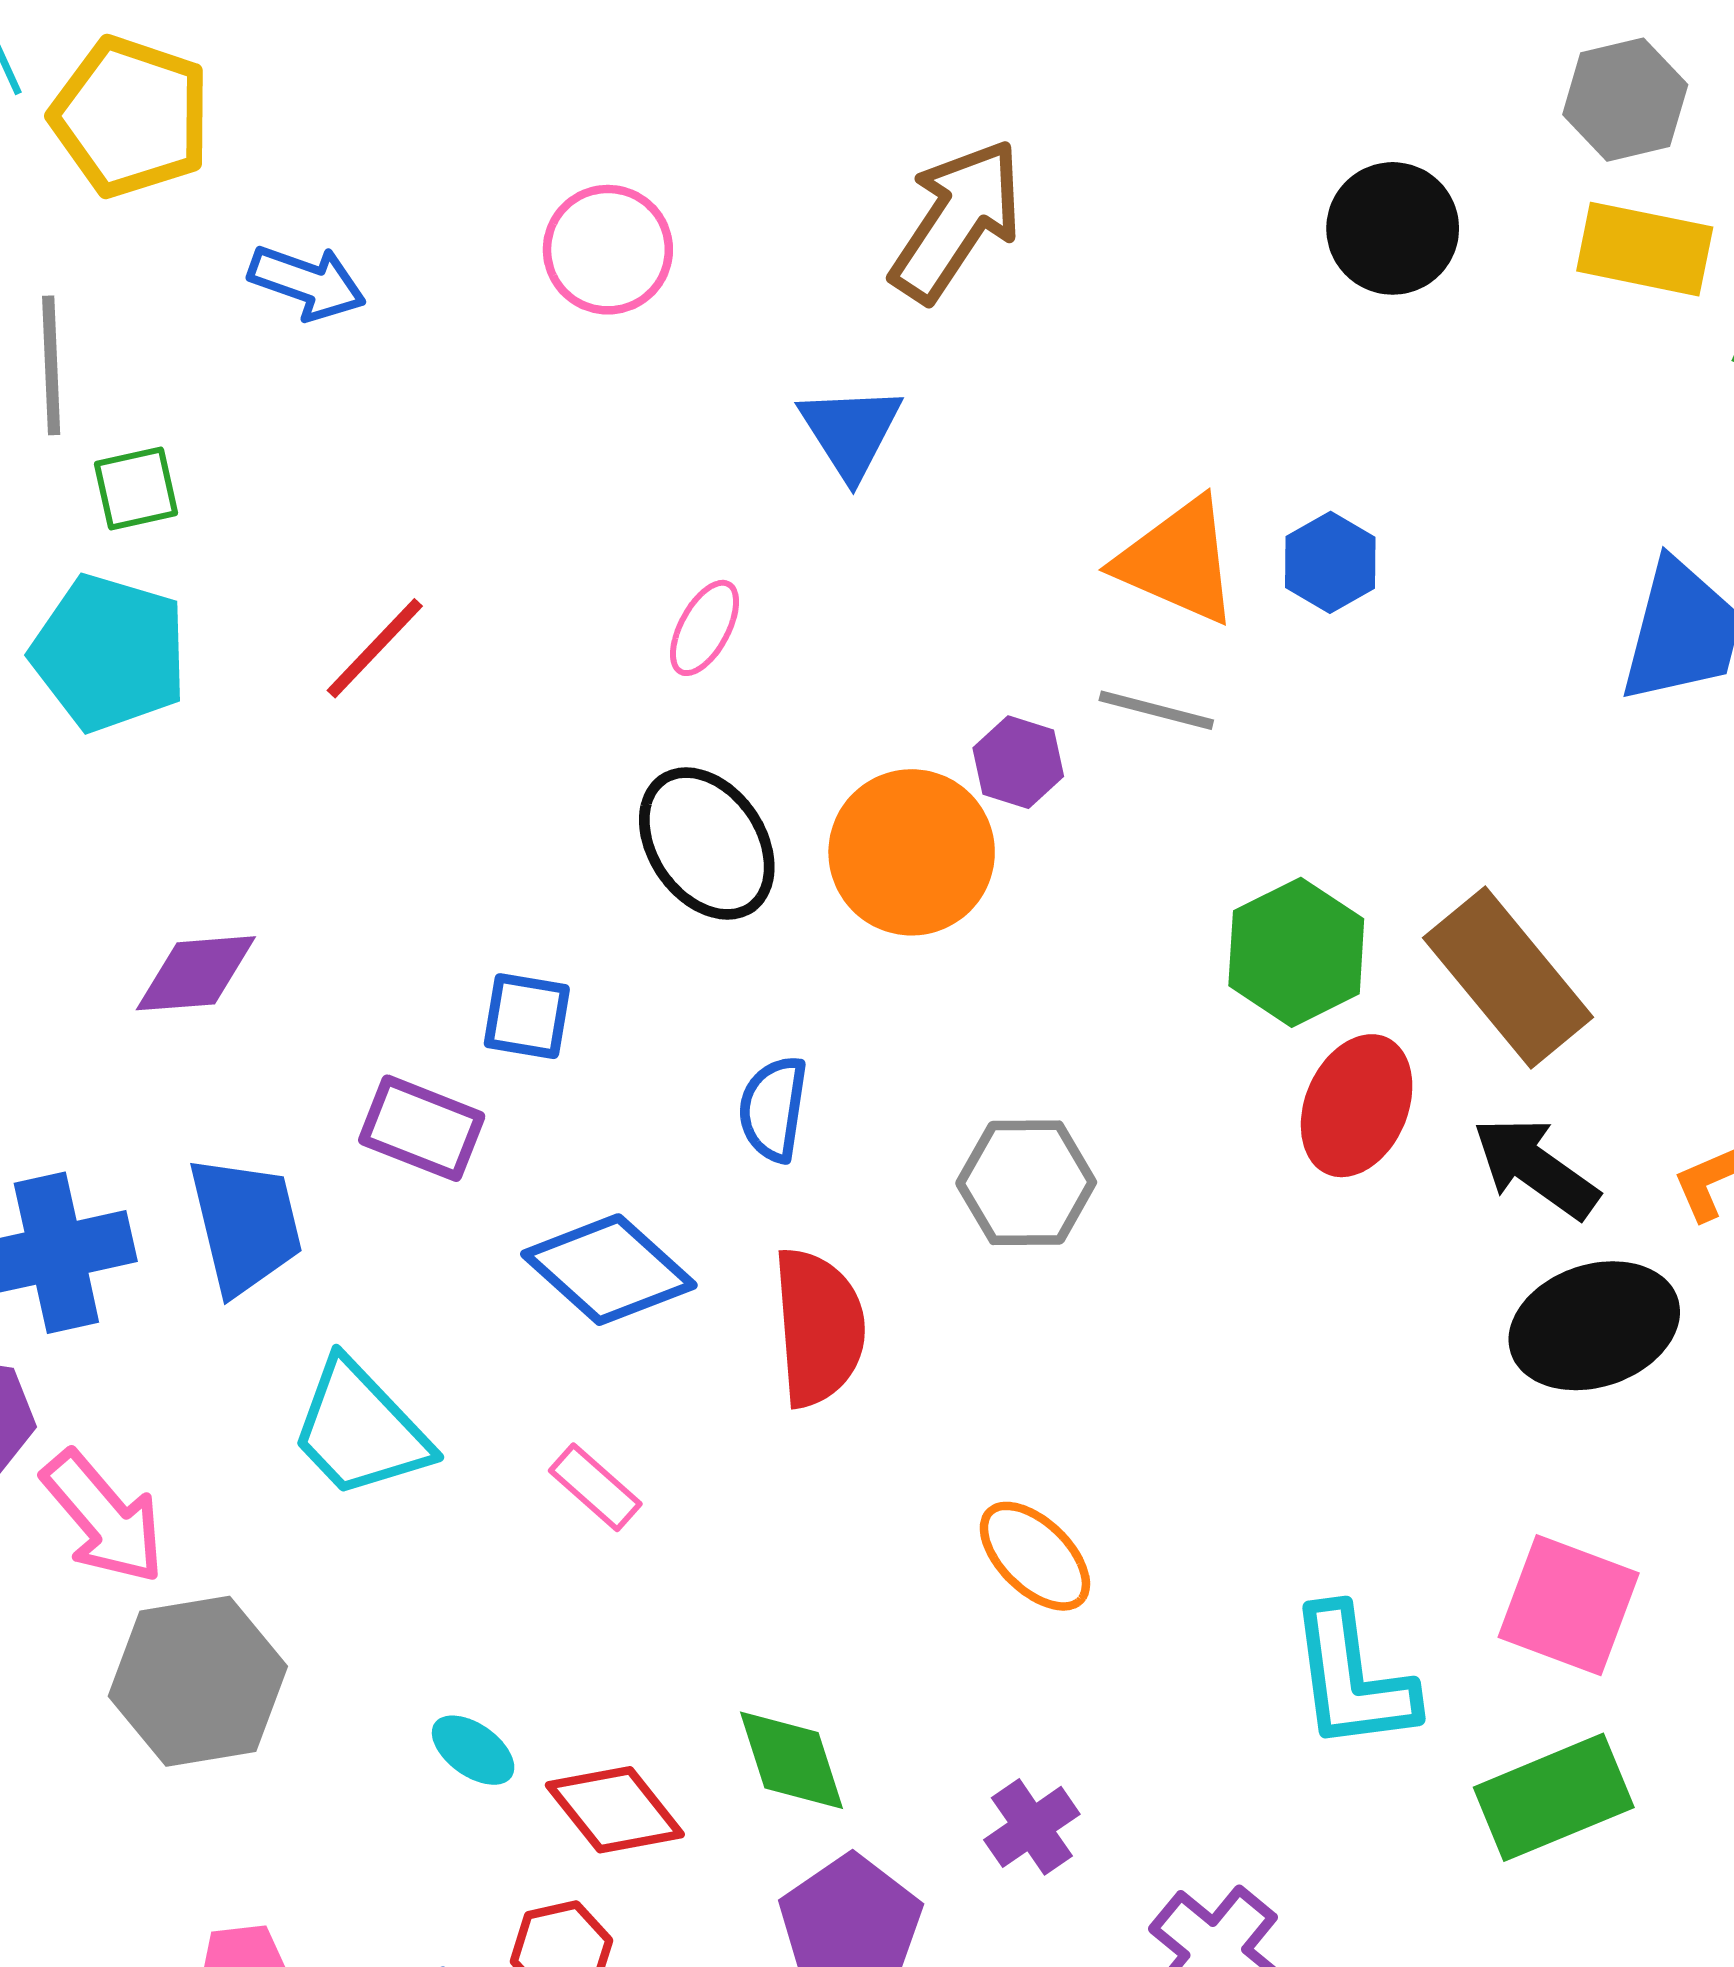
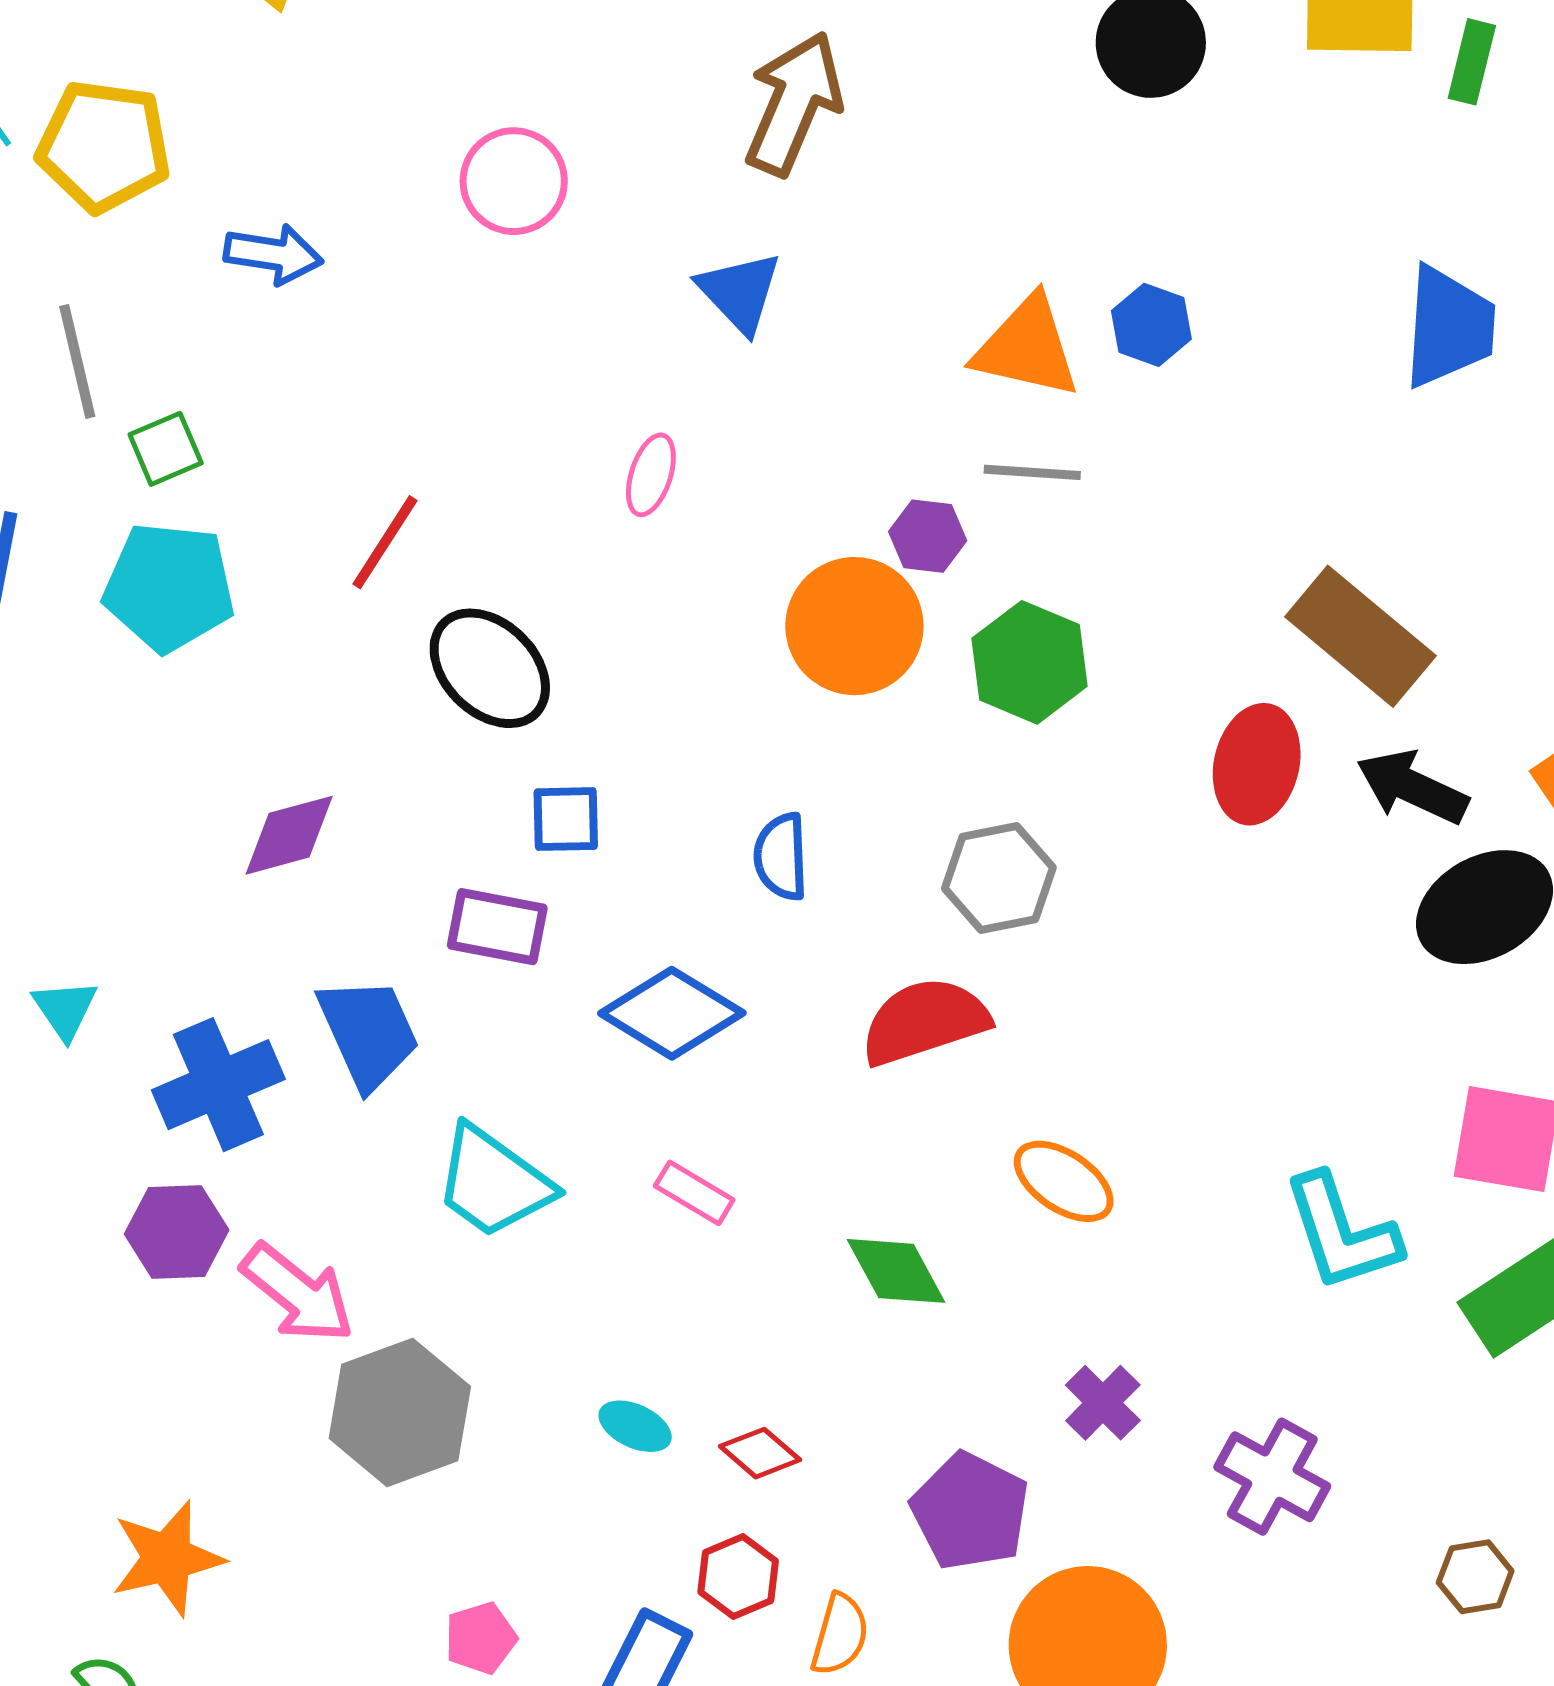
black ellipse: (707, 844) -> (490, 668), moved
green hexagon: (1296, 952) -> (1029, 662), moved
red semicircle: (819, 1327) -> (925, 1021), moved, turned -93
green diamond: (791, 1760) -> (896, 1271), moved
red diamond: (615, 1810) -> (760, 1453), size x0.7

